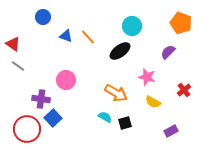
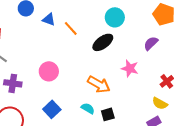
blue triangle: (66, 36) -> (49, 19), moved
purple cross: (41, 99) -> (13, 83), moved
yellow semicircle: (153, 102) -> (160, 103), moved
blue square: (53, 118) -> (52, 109), moved

